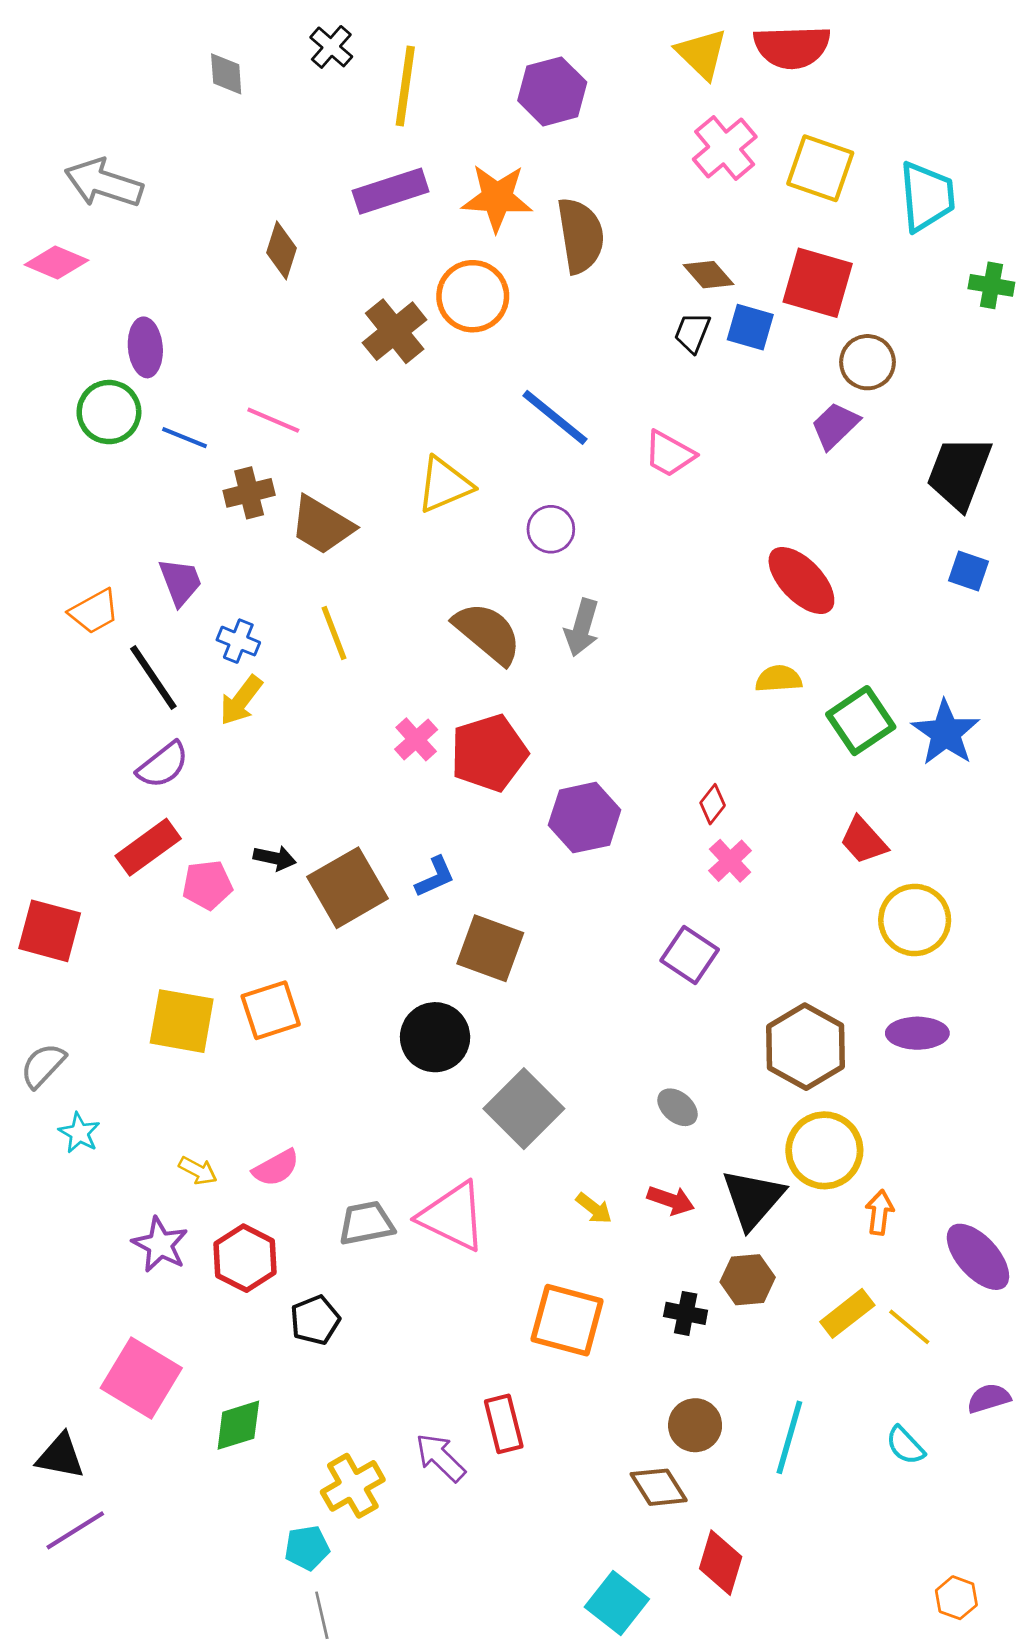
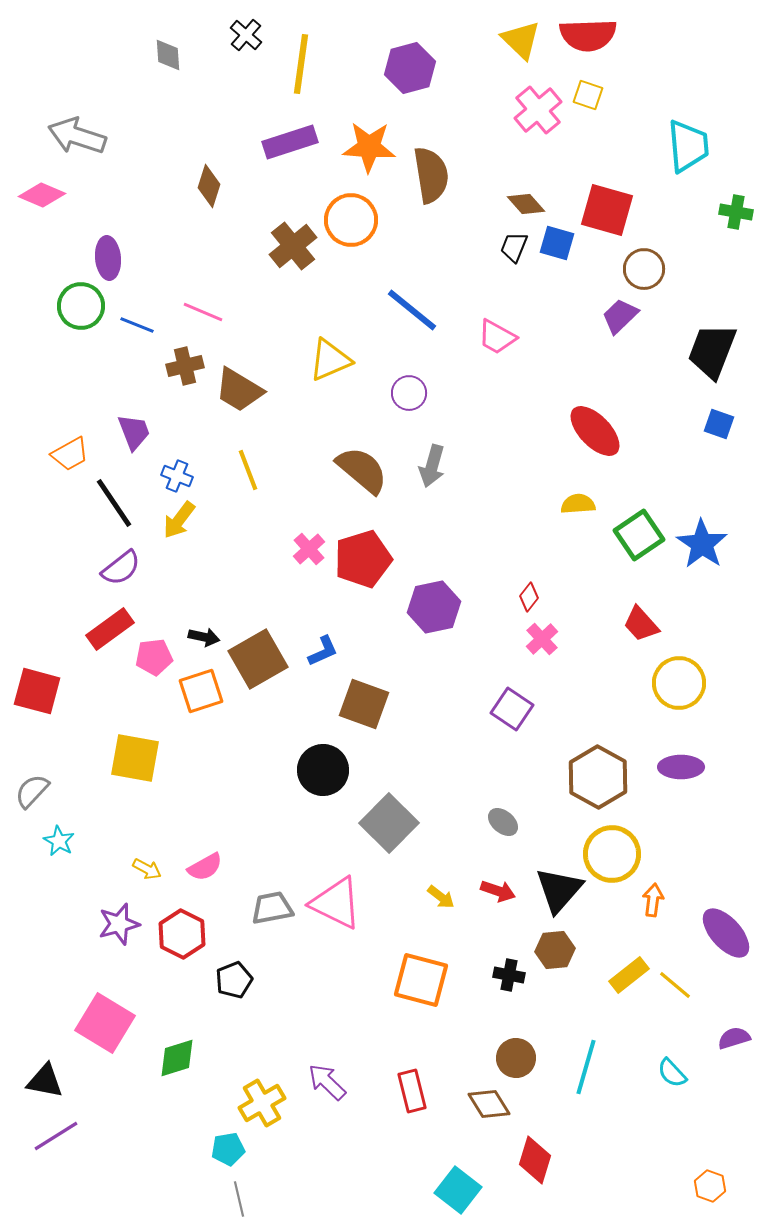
yellow square: (820, 168) -> (588, 95), moved, size x0.6
orange square: (271, 1010) -> (201, 691), moved
purple star: (160, 1245) -> (119, 924), turned 30
red rectangle: (504, 1424) -> (412, 1091), moved

